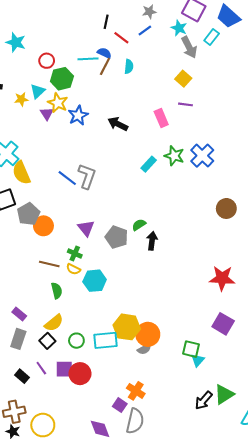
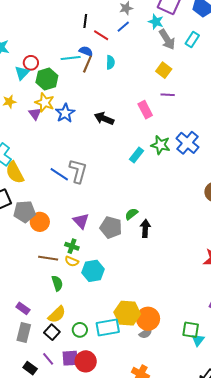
cyan rectangle: (212, 37) -> (192, 40), moved
cyan triangle: (38, 91) -> (22, 73), moved
gray pentagon: (28, 214) -> (24, 212), turned 30

